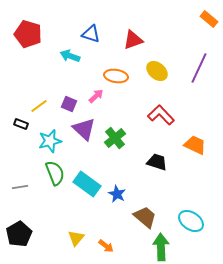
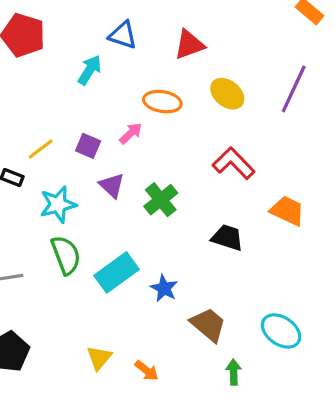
cyan arrow: (70, 56) -> (90, 70), turned 102
purple triangle: (84, 129) -> (112, 185), size x0.7
cyan rectangle: (87, 184) -> (117, 272), turned -72
green arrow: (161, 247) -> (234, 372), size x0.6

